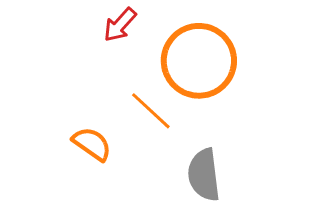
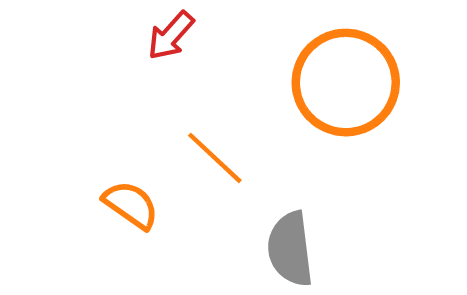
orange circle: (199, 61) -> (346, 83), moved

